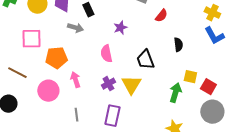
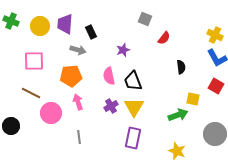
orange pentagon: (56, 58) -> (71, 76), moved
black trapezoid: (145, 60) -> (133, 81), moved
brown line: (17, 73) -> (31, 93), moved
red square: (208, 87) -> (216, 86), moved
green arrow: (175, 93) -> (178, 115), turned 54
purple rectangle: (112, 116) -> (133, 138), moved

